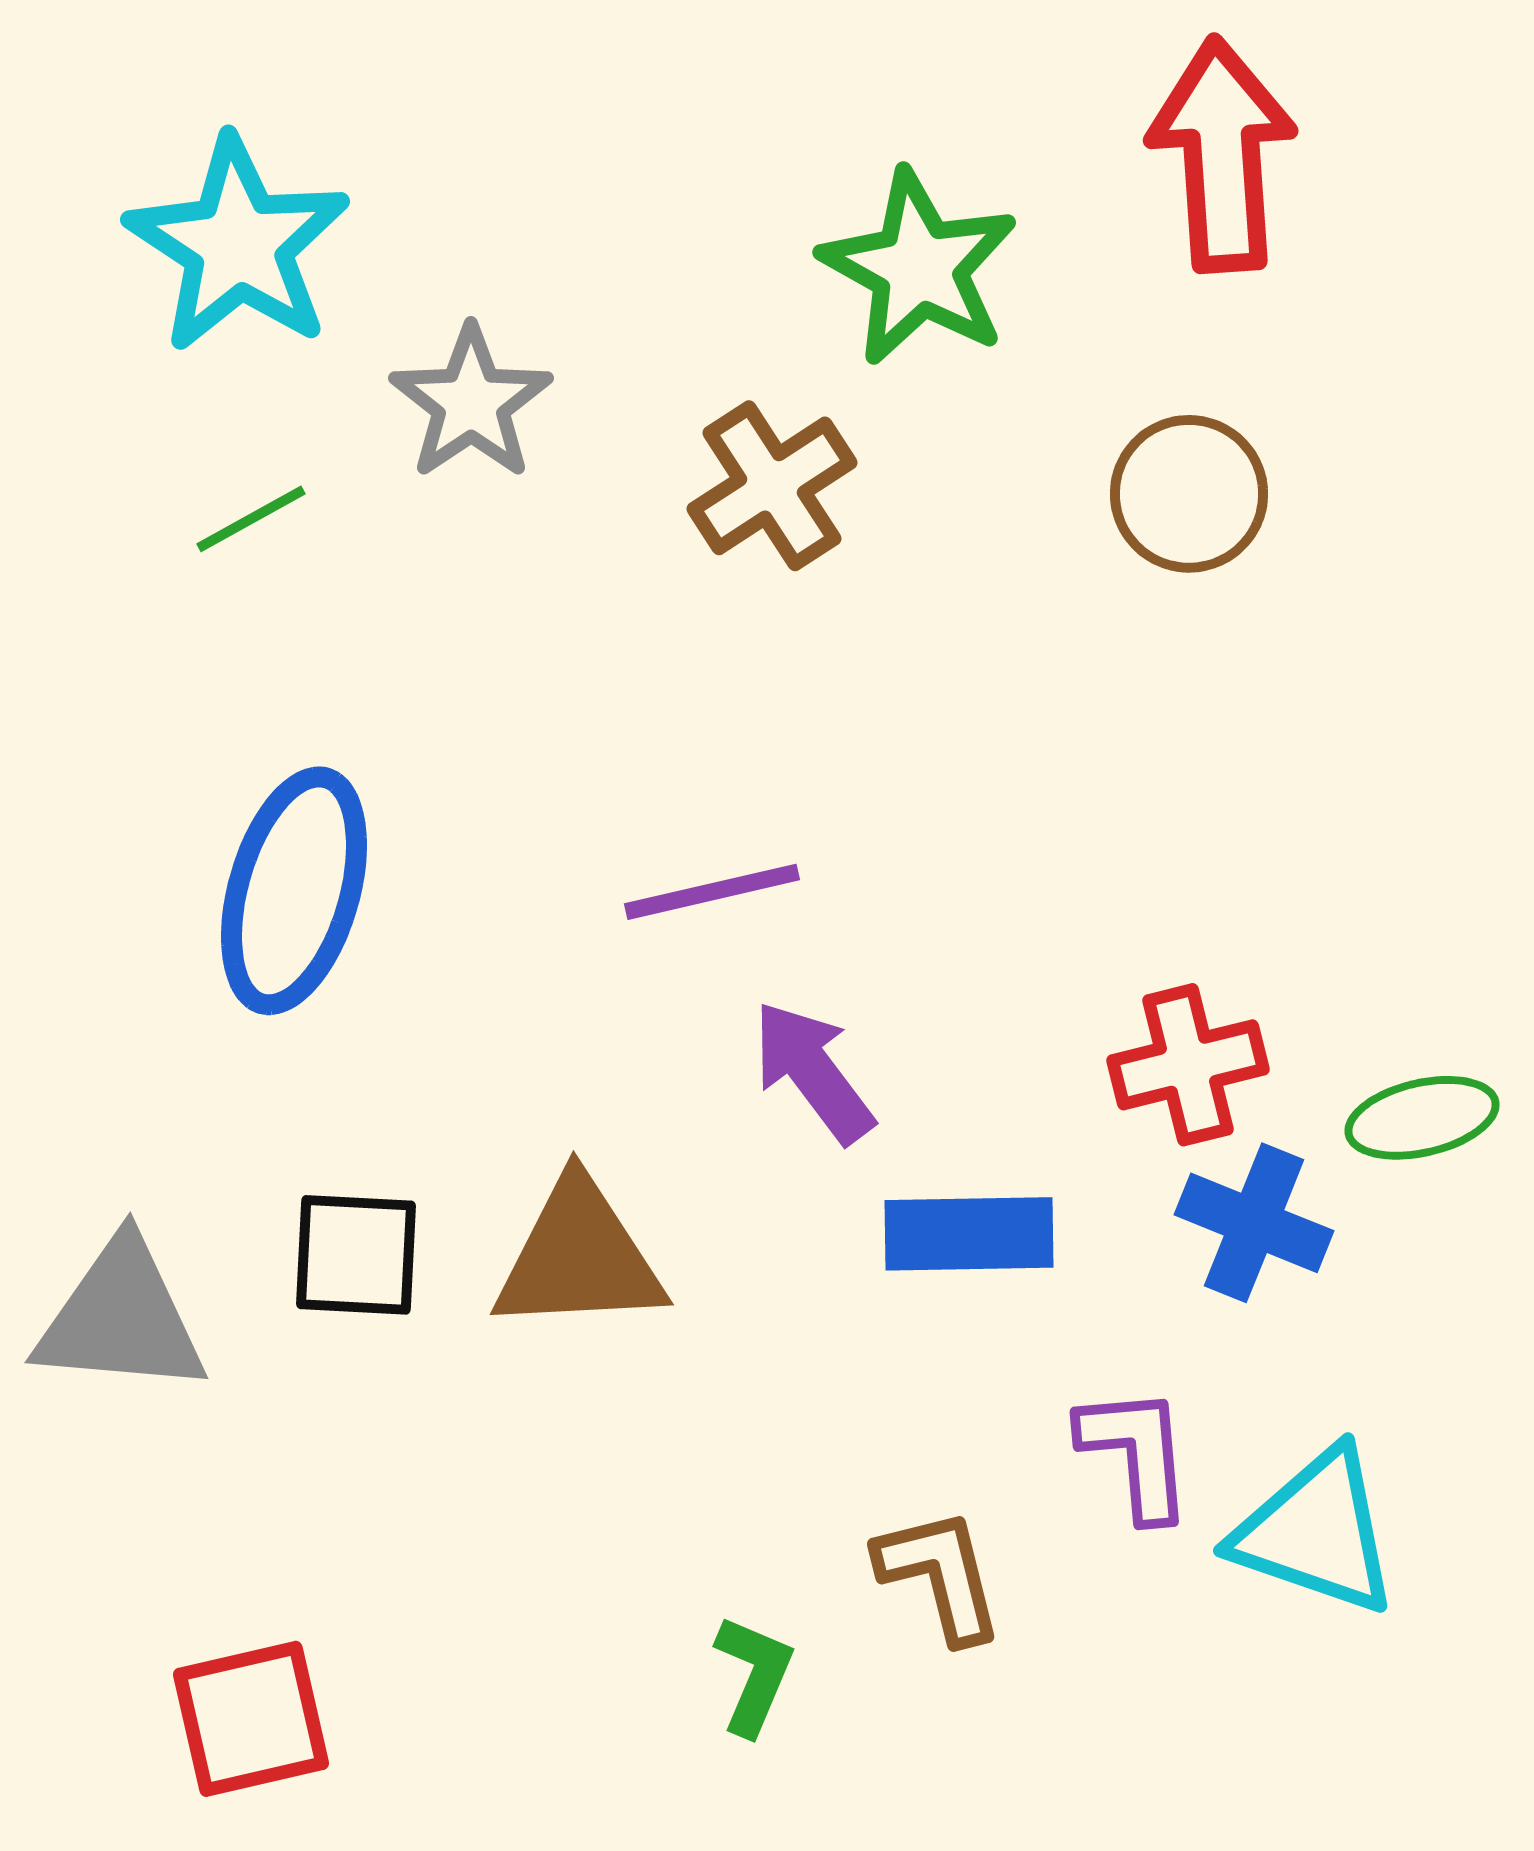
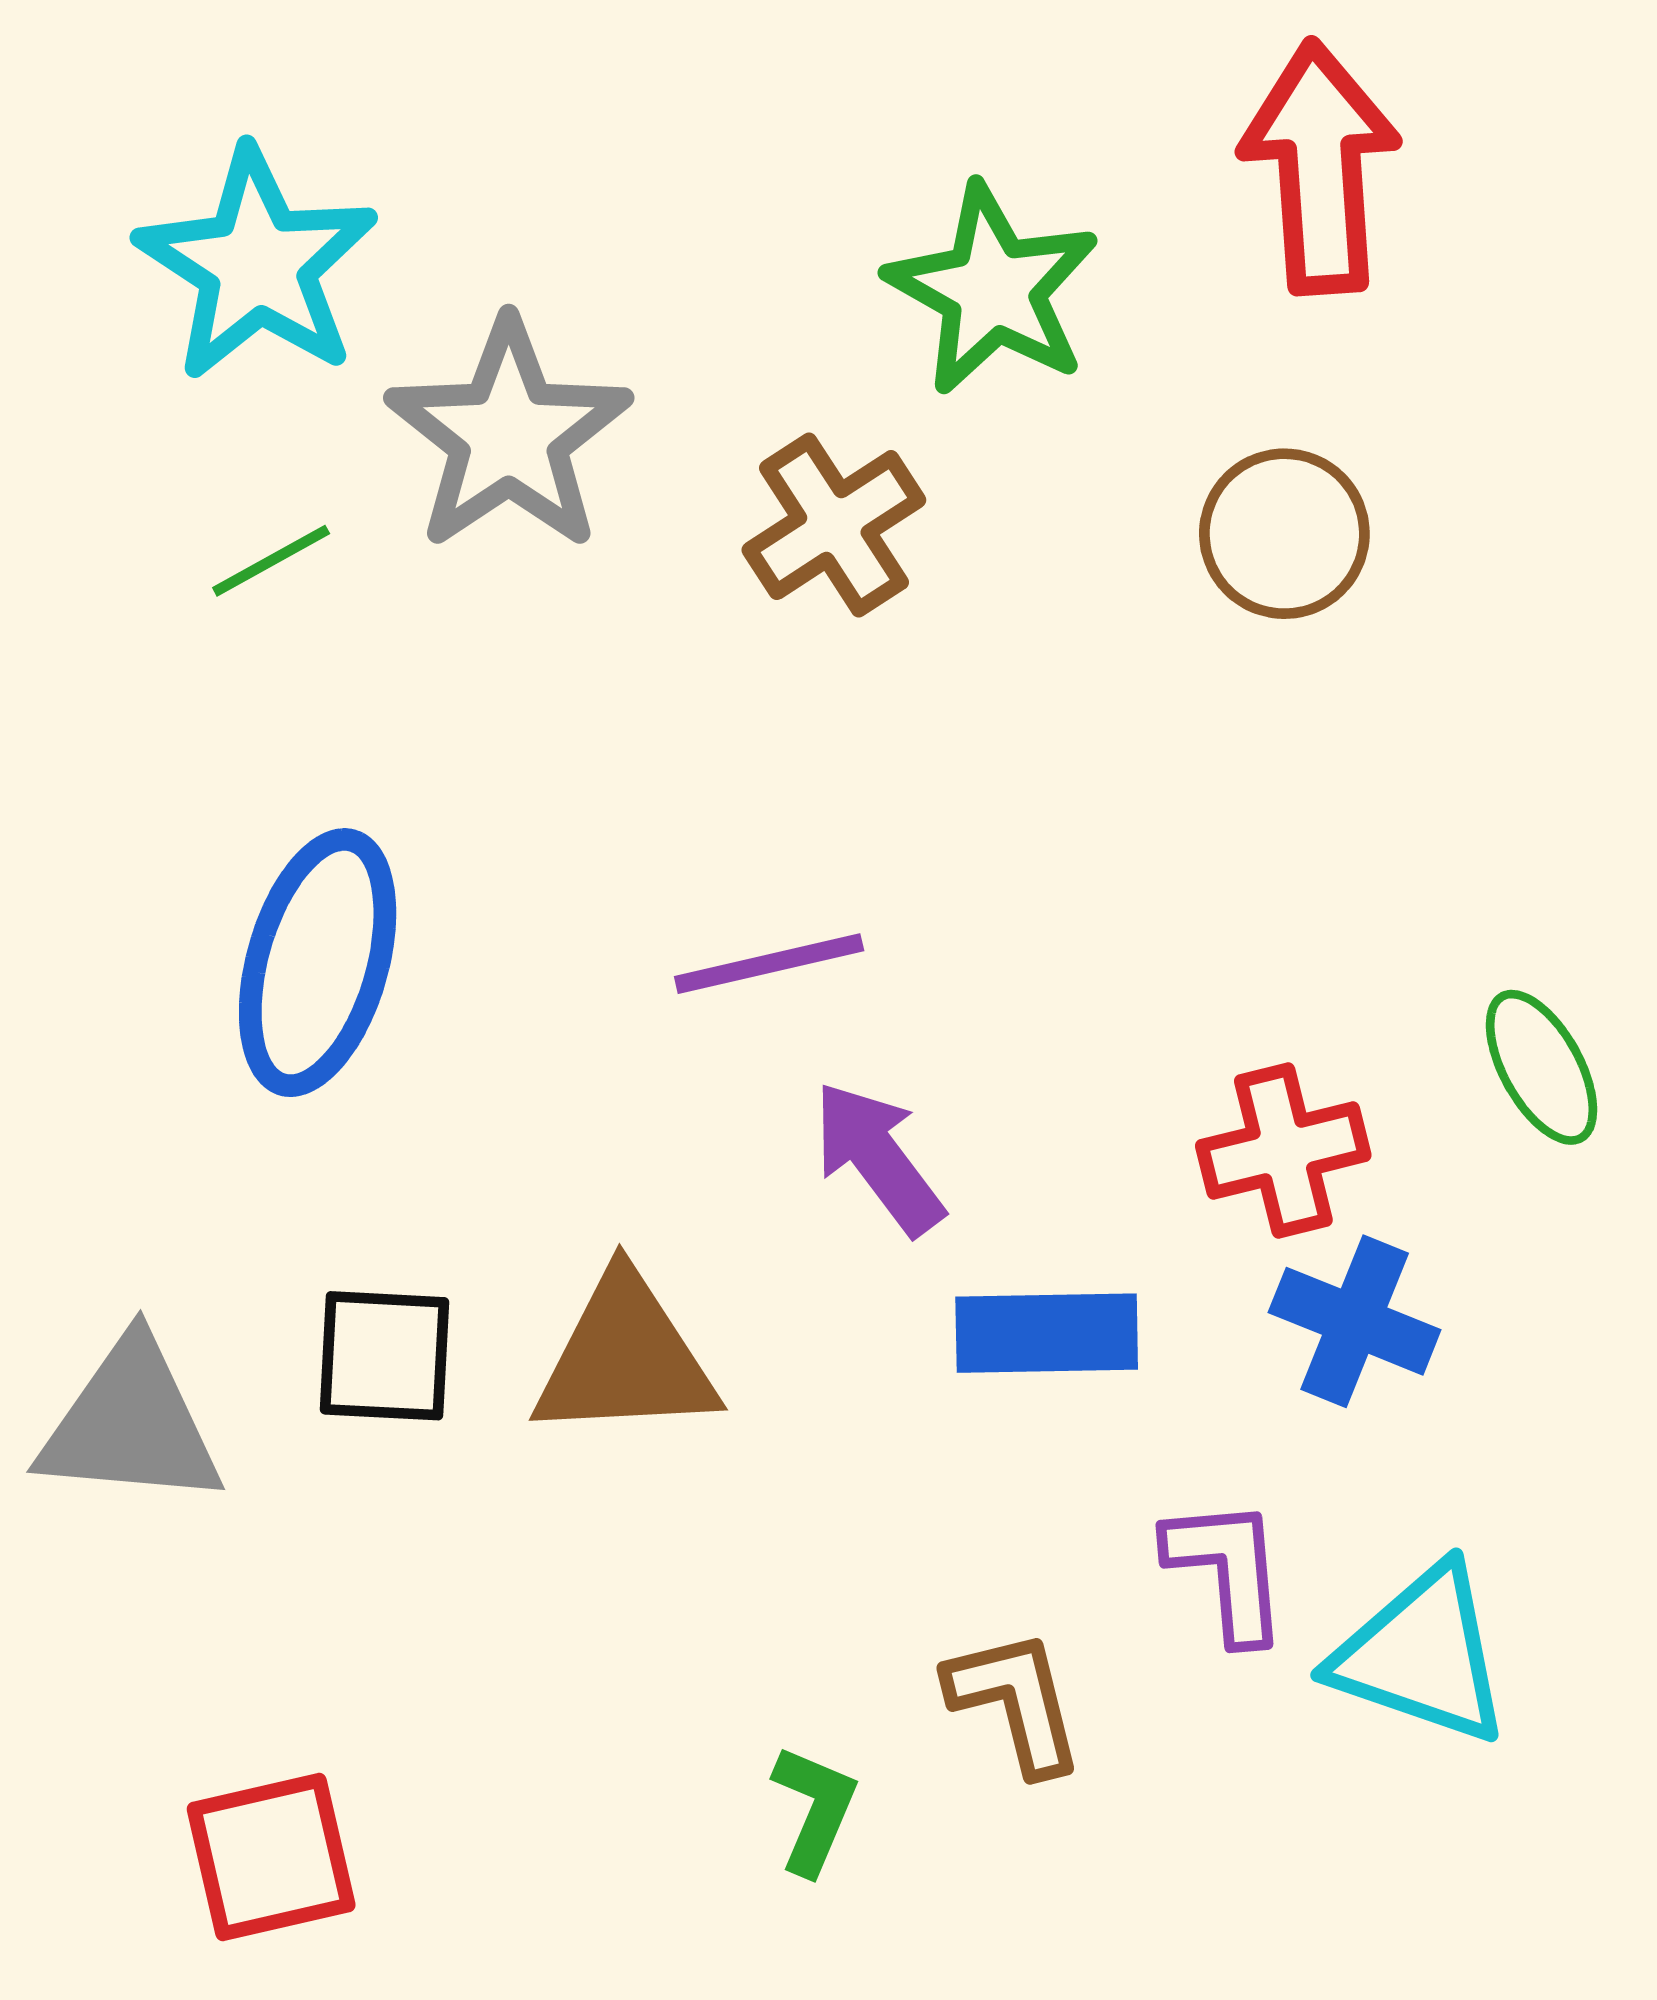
gray star: (471, 403) -> (509, 435), size x1.4
green ellipse: (1422, 1118) -> (1541, 1067), moved, turned 74

